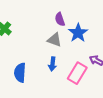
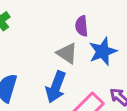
blue arrow: (52, 64) -> (56, 87), size x1.5

